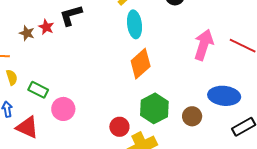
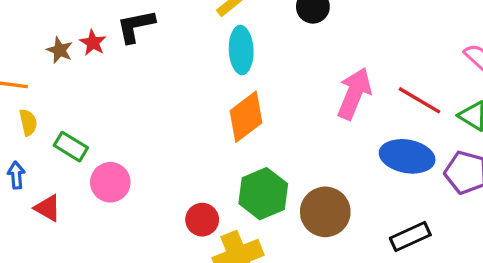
blue ellipse: (224, 96) -> (407, 156), moved
brown circle: (192, 116) -> (325, 212), size x1.5
red triangle: (27, 127) -> (48, 208), size x0.7

